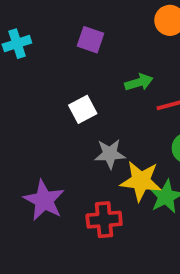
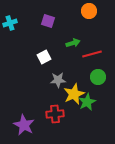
yellow star: (141, 181) -> (74, 94), turned -30
purple star: (44, 200) -> (24, 125), moved

